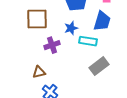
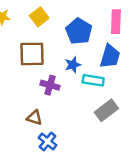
purple cross: (52, 45) -> (50, 85), turned 35
brown triangle: (39, 72) -> (34, 118), turned 32

